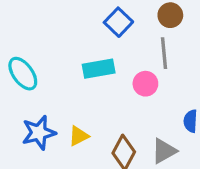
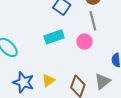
blue star: (39, 133) -> (23, 82), turned -30

